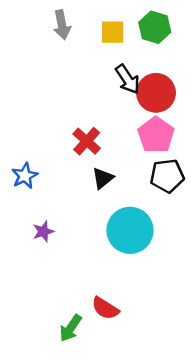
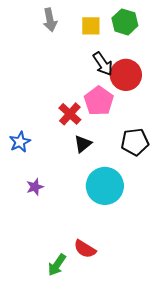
pink pentagon: (156, 135) -> (99, 101), moved

